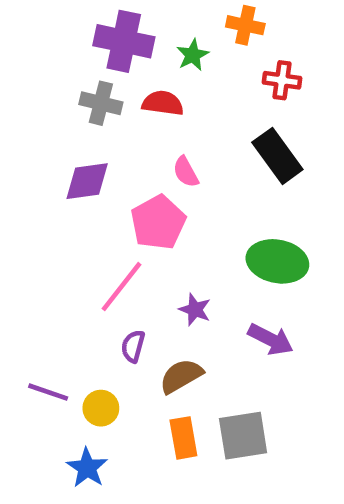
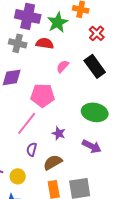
green star: (193, 55) -> (58, 22), size x1.5
red cross: (282, 80) -> (97, 33), turned 35
pink semicircle: (186, 172) -> (63, 66), moved, turned 72
pink pentagon: (158, 222) -> (43, 95), turned 30

